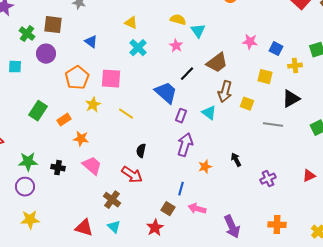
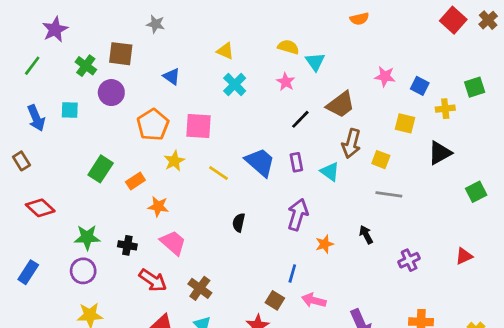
blue trapezoid: (166, 93) -> (260, 162), moved
purple rectangle: (181, 116) -> (296, 162), moved, turned -32
gray line: (273, 125) -> (389, 194), moved
red arrow: (132, 175) -> (153, 280), moved

